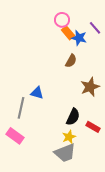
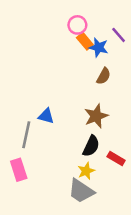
brown semicircle: (71, 61) -> (104, 76), moved
brown star: (90, 87) -> (96, 116), moved
pink rectangle: (15, 136) -> (19, 170), turned 36
gray trapezoid: (65, 153) -> (81, 191), turned 55

